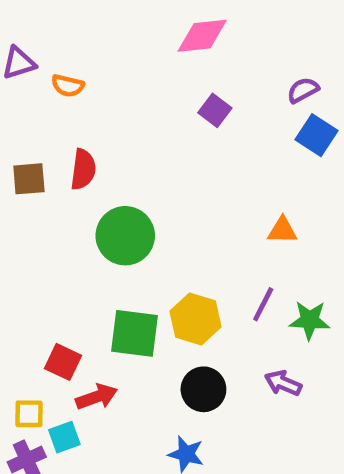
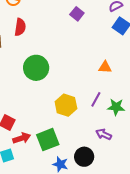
red semicircle: (83, 169) -> (20, 27), moved
green square: (135, 333) -> (48, 140), moved, turned -30
black circle: (203, 389) -> (84, 157), moved

